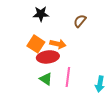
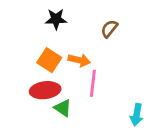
red ellipse: (48, 57) -> (45, 90), moved
pink line: (68, 77) -> (93, 83), moved

